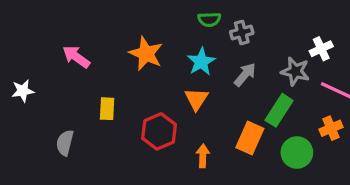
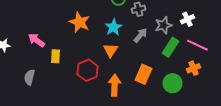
pink arrow: (76, 57) -> (36, 40), moved
gray star: (295, 71) -> (164, 25), moved, turned -30
green rectangle: (279, 110) -> (170, 47), moved
orange arrow: (203, 156) -> (114, 85), size x1.5

